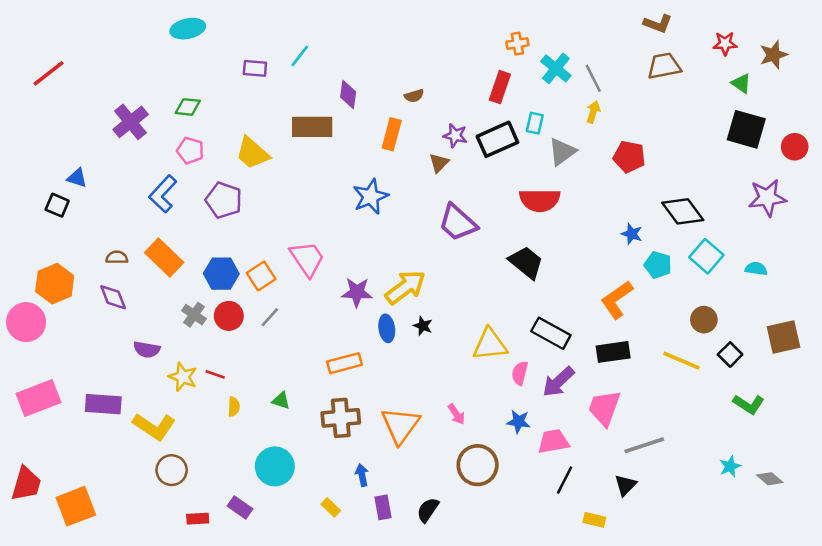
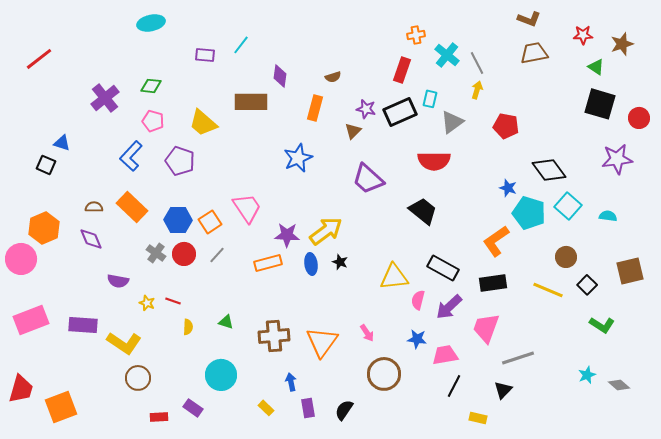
cyan pentagon: (658, 265) -> (529, 213), size x1.5
orange rectangle: (344, 363) -> (268, 263), moved
yellow star: (183, 377) -> (147, 303), size x0.7

